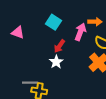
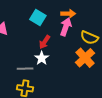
orange arrow: (95, 22) -> (68, 14), moved
gray line: (30, 83) -> (25, 69), moved

